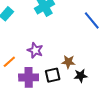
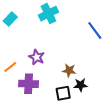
black square: (53, 75) -> (63, 93), moved

